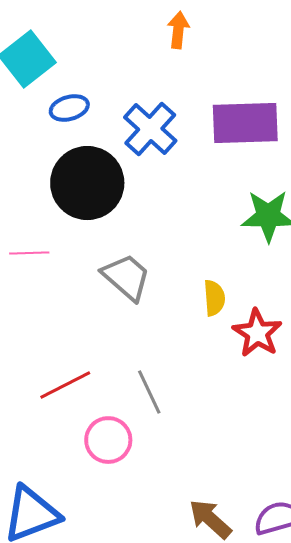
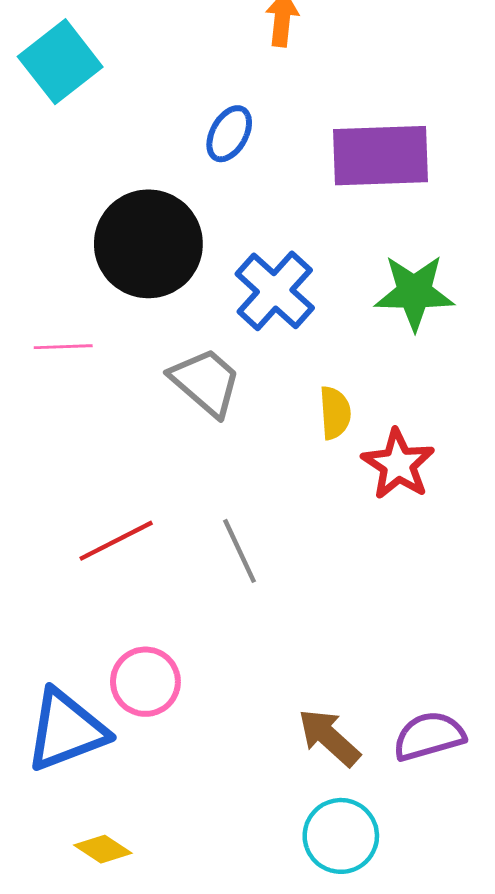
blue ellipse: (69, 108) -> (229, 134), moved, turned -45
blue cross: (150, 129) -> (275, 291), moved
pink circle: (108, 440) -> (145, 682), moved

